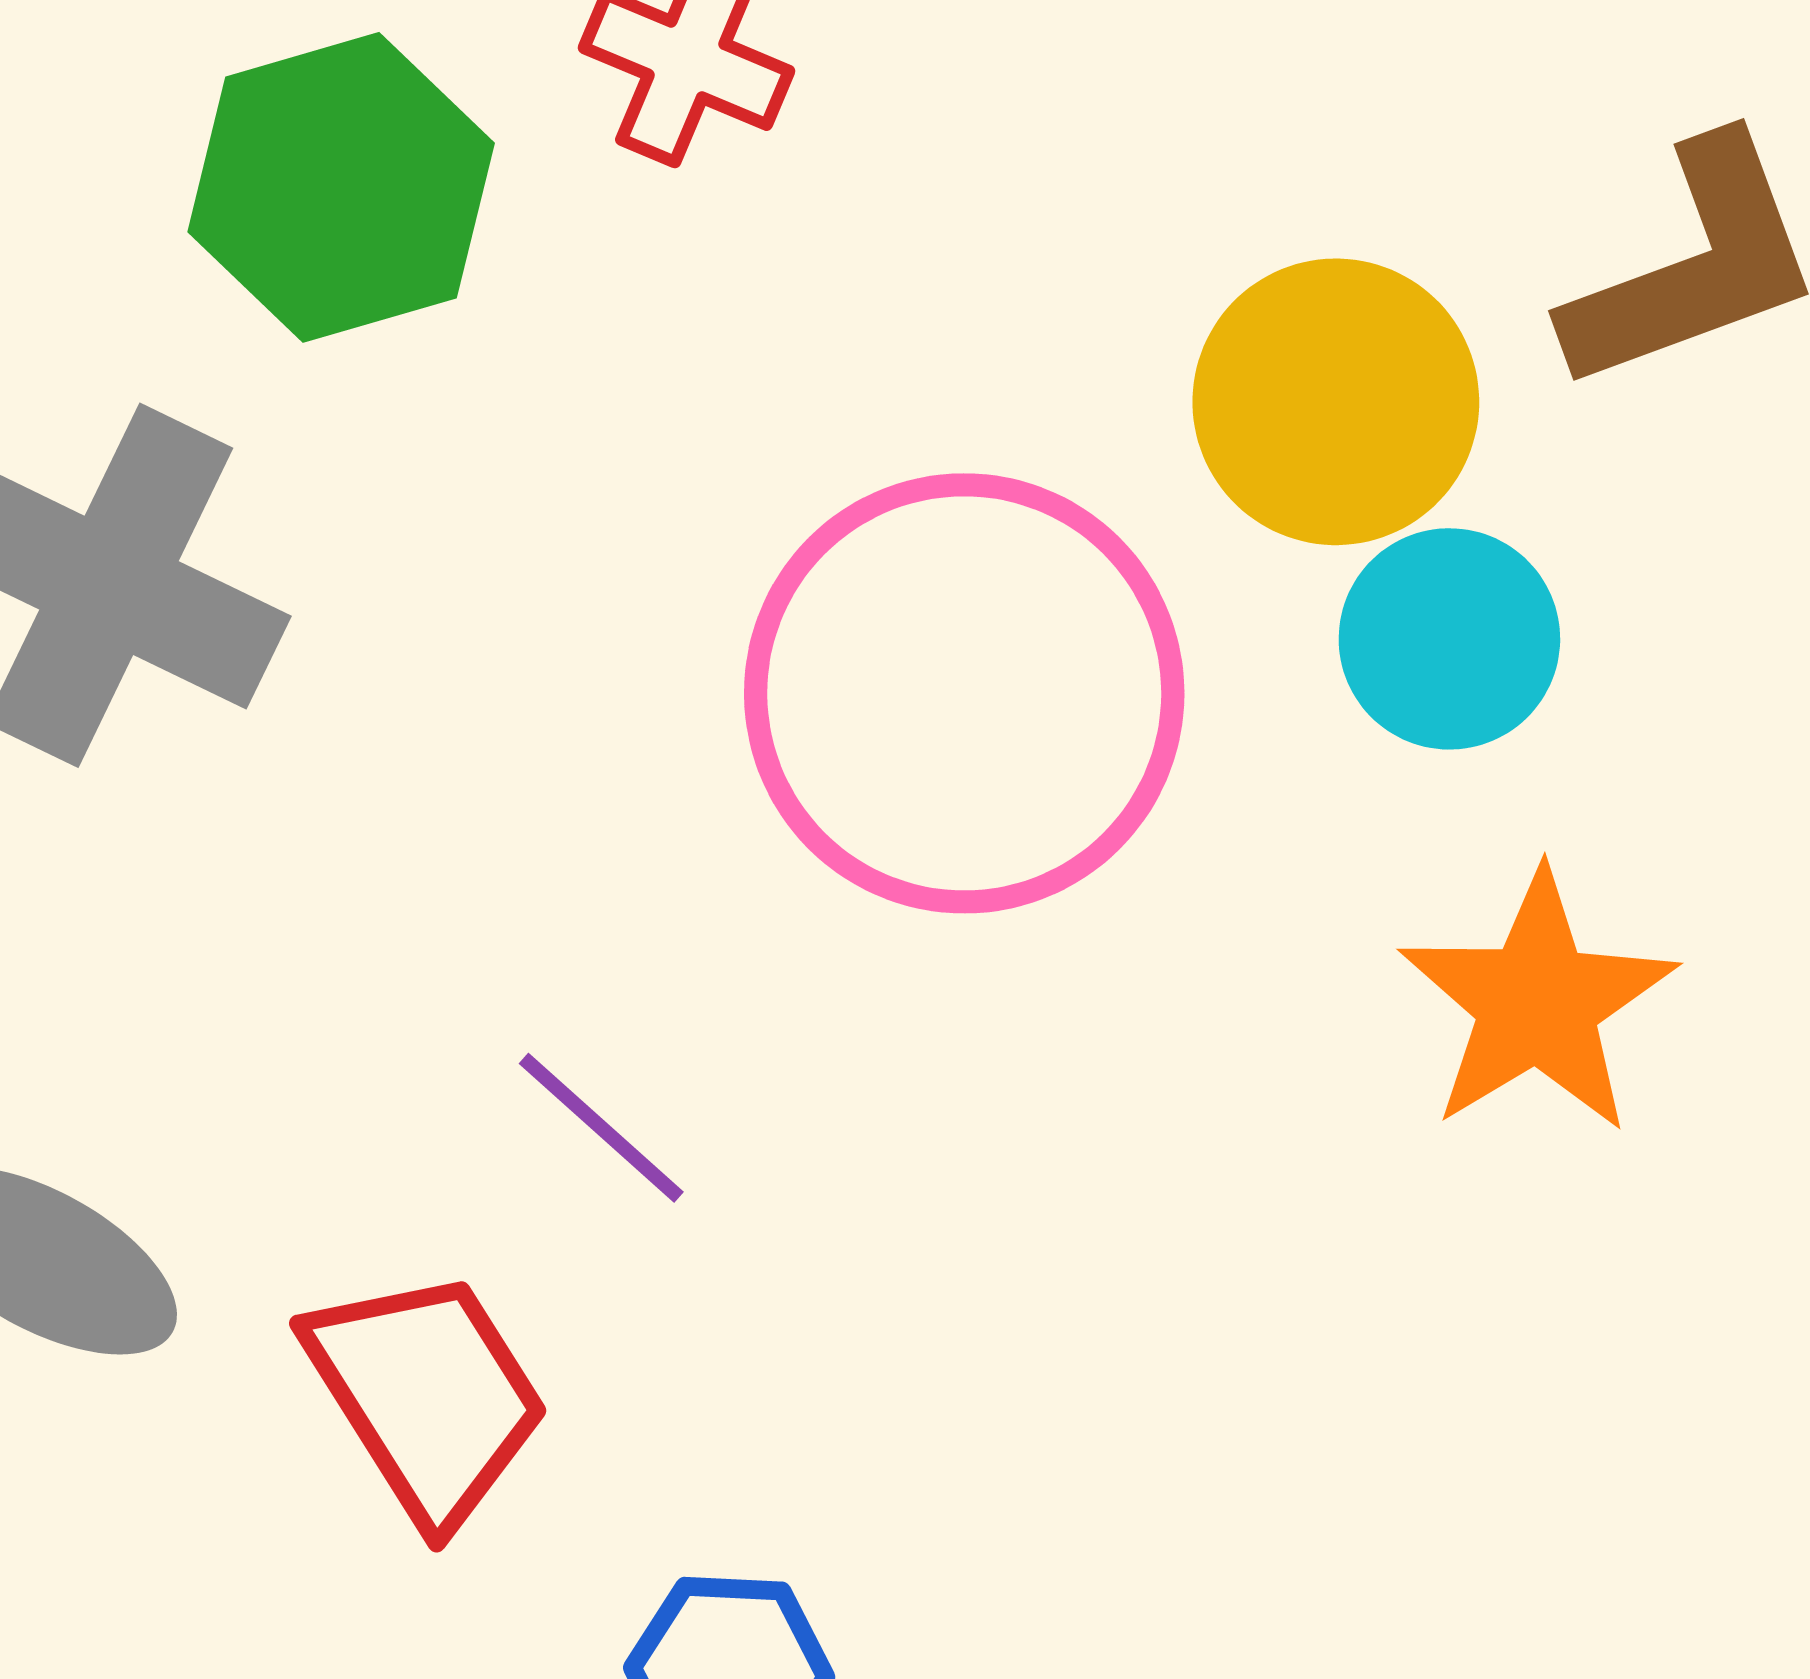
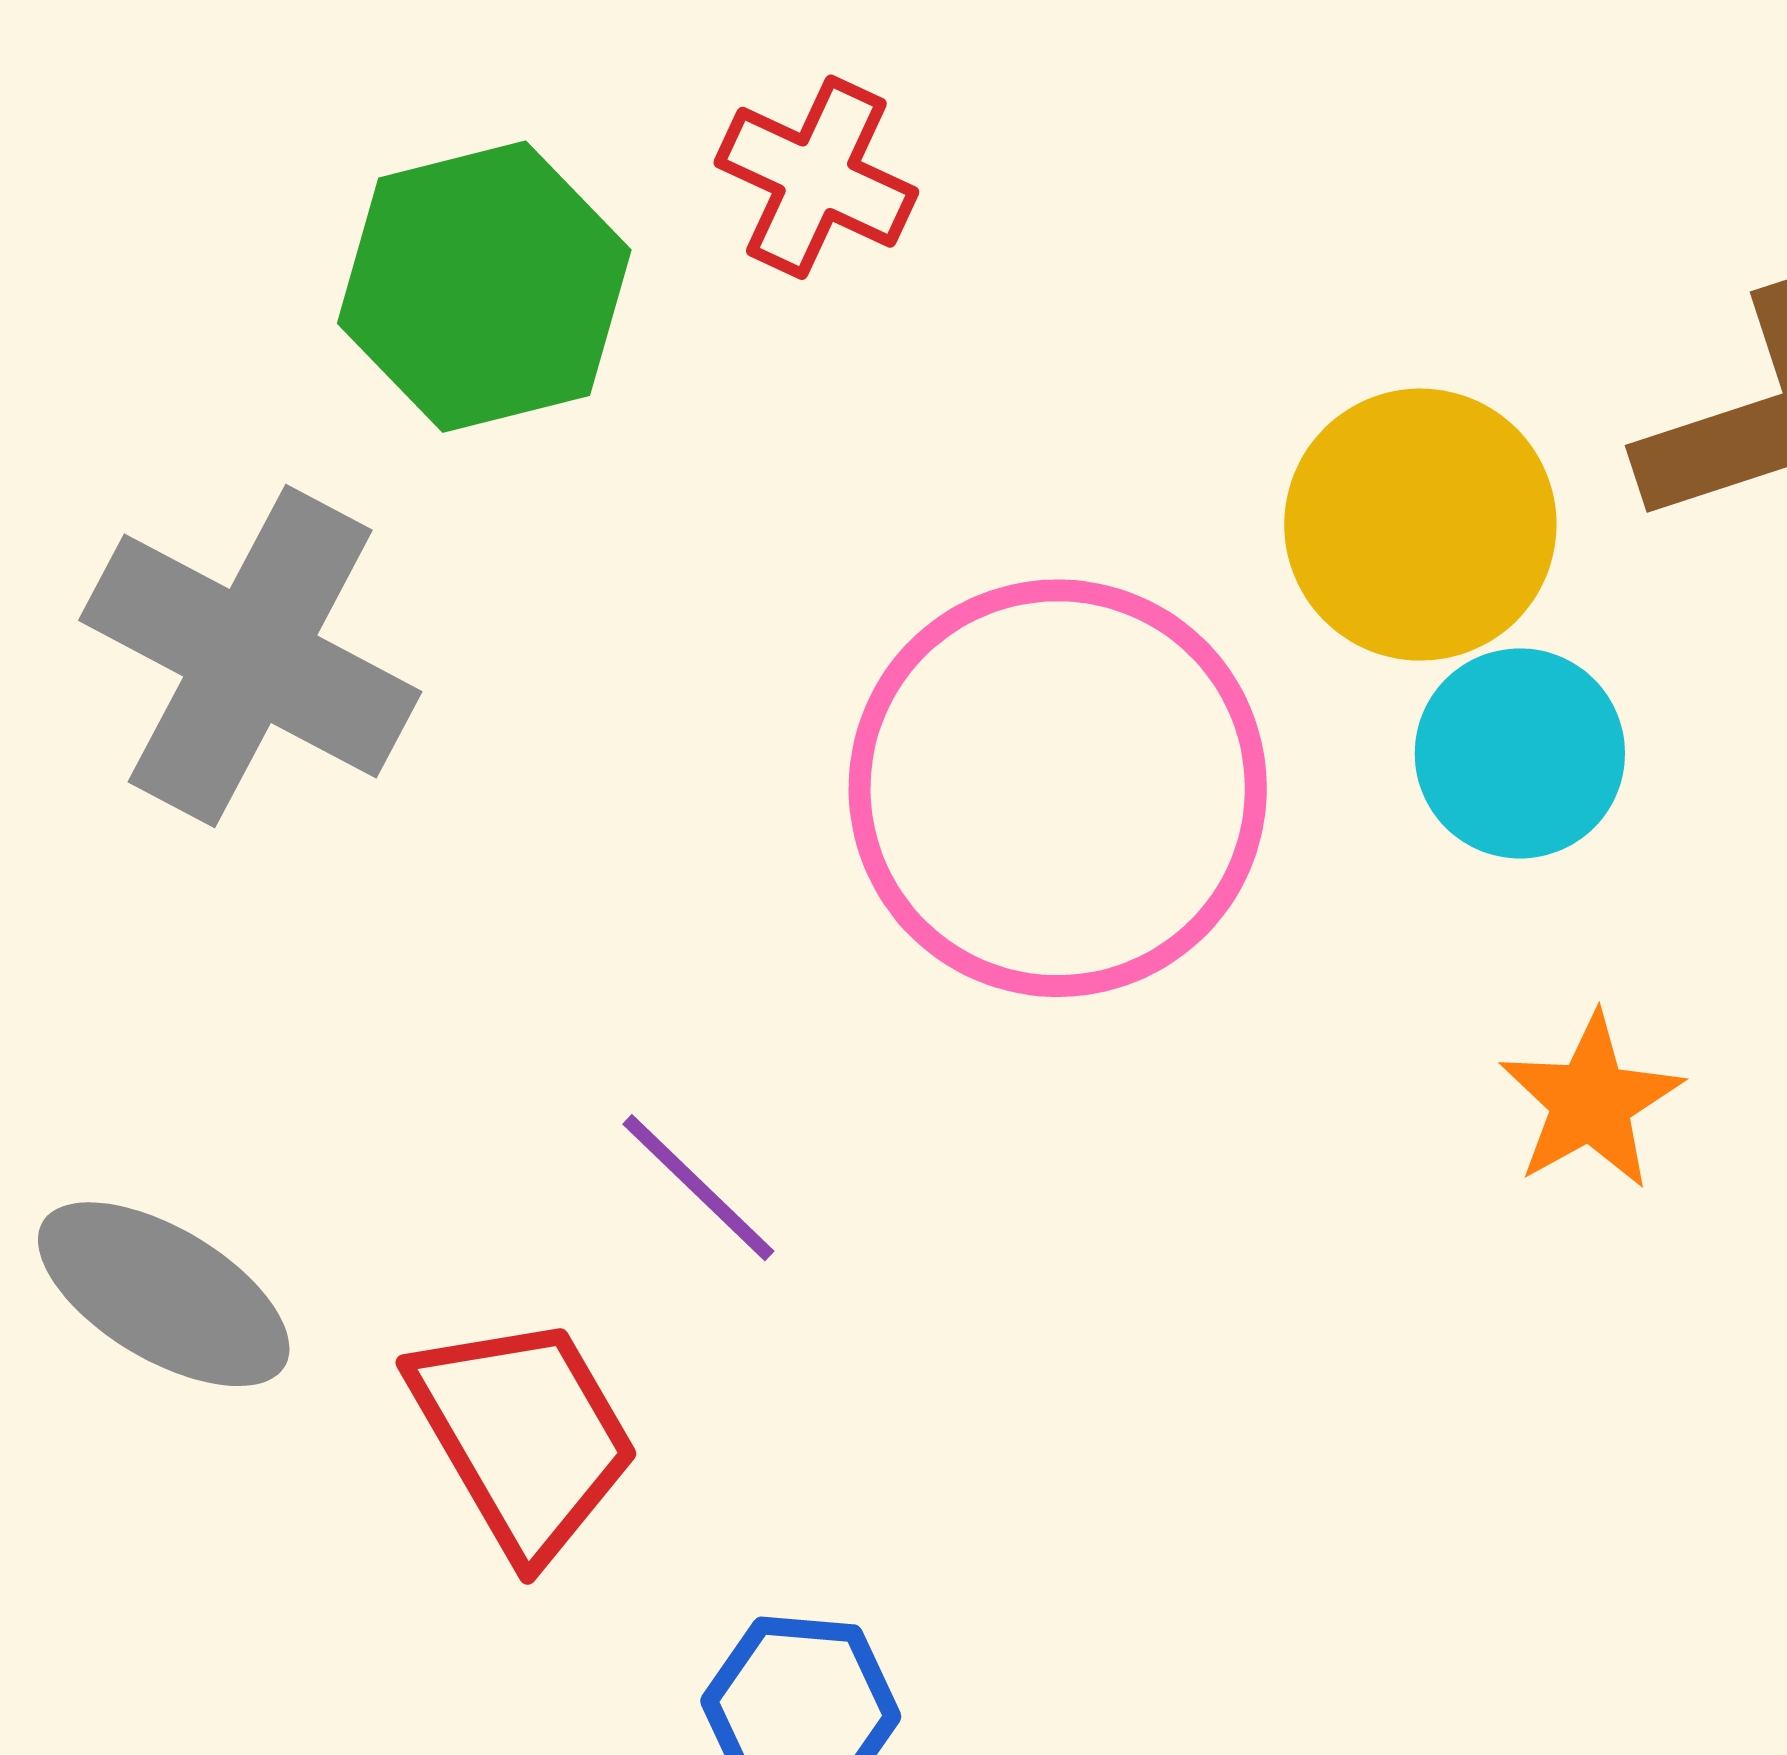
orange star: (1537, 1003) -> (1591, 1101), size x0.7

